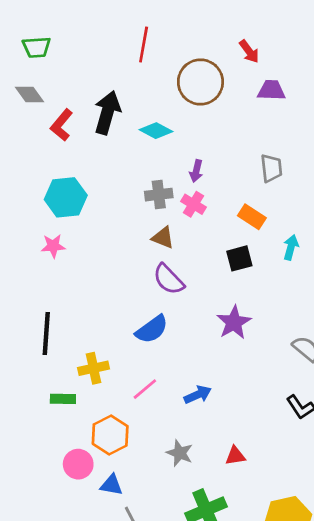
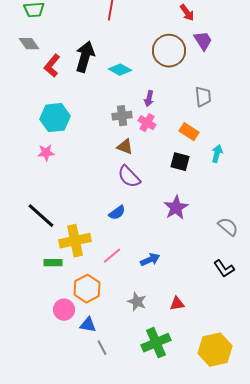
brown circle: (200, 82) -> (169, 51), moved
purple trapezoid: (271, 90) -> (203, 41), turned 55
black square: (239, 258) -> (180, 162), turned 30
blue semicircle: (152, 329) -> (117, 213), size x0.7
black line: (46, 334) -> (41, 216), turned -52
yellow cross: (93, 368) -> (75, 241), size x1.4

